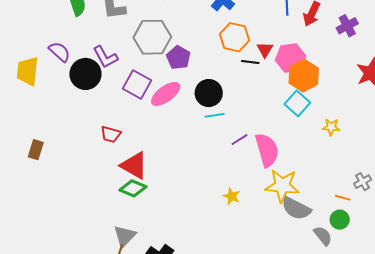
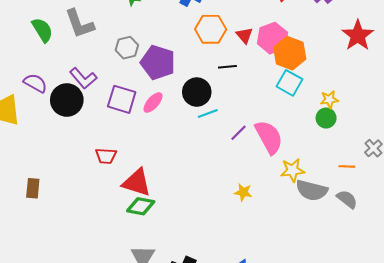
gray hexagon: (152, 37) -> (127, 48), size x0.6
purple pentagon: (178, 57) -> (158, 63), size x1.4
black line: (250, 62) -> (227, 67), moved
pink ellipse: (166, 94) -> (153, 103), size x0.7
yellow star: (282, 186) -> (292, 170), size x0.7
orange line: (343, 198) -> (347, 166), moved
green circle: (340, 220) -> (326, 118), moved
gray semicircle: (323, 236) -> (347, 199), moved

